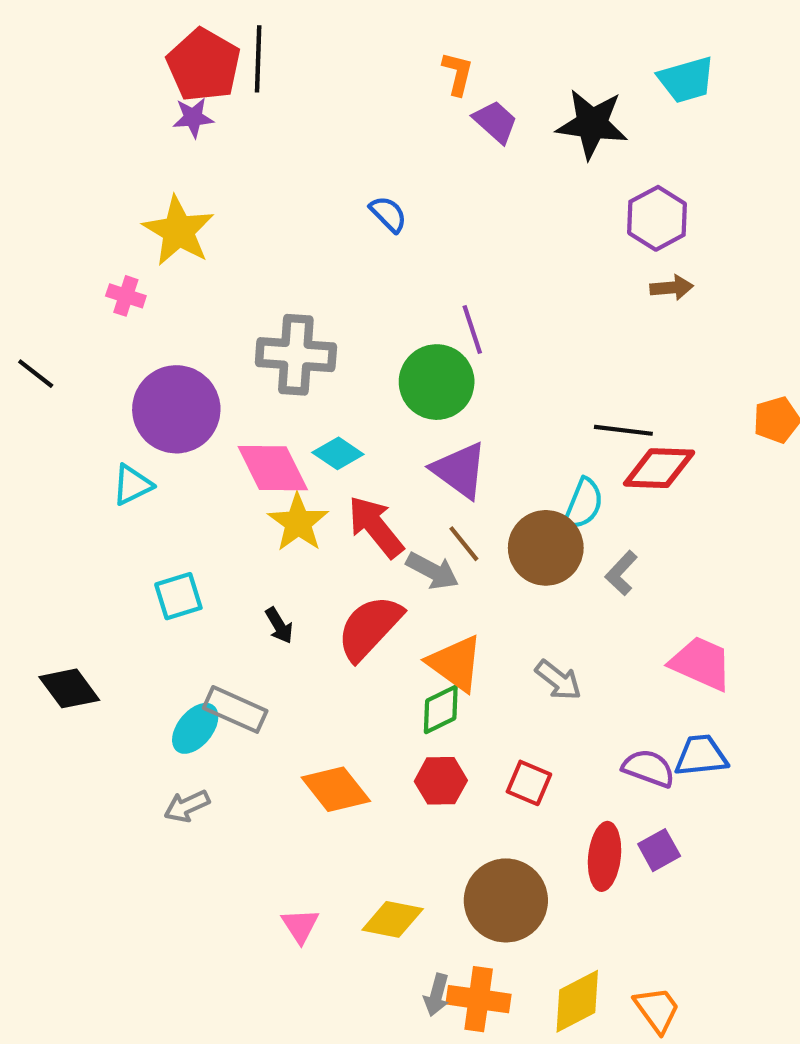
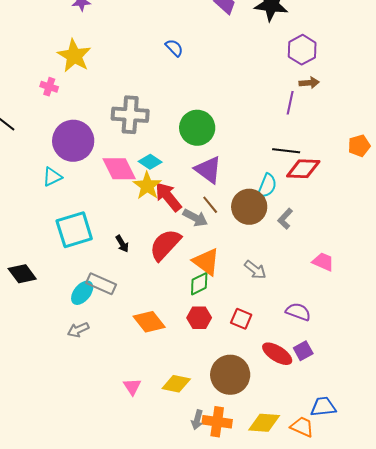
purple line: (472, 330) -> (290, 103), moved, turned 30
yellow star: (298, 523) -> (147, 186), moved
cyan square: (178, 596) -> (74, 230), size x1.6
pink trapezoid: (701, 663) -> (323, 262), size x0.7
blue trapezoid: (701, 756) -> (323, 407), moved
red ellipse: (605, 856) -> (277, 354), turned -64
yellow diamond: (577, 1001) -> (264, 423), turned 32
orange trapezoid: (657, 1010) -> (302, 427), turned -30

